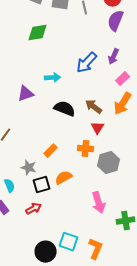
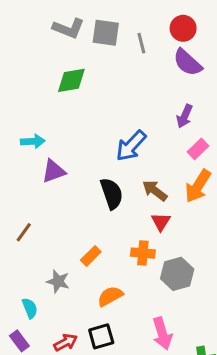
purple semicircle: (116, 21) -> (188, 63), turned -70
blue arrow: (87, 63) -> (131, 146), moved
cyan arrow: (53, 78) -> (33, 141), moved
black semicircle: (65, 109) -> (112, 194), turned 50
black square: (42, 185) -> (101, 336), moved

